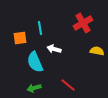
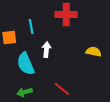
red cross: (83, 23) -> (66, 14), moved, turned 30
white arrow: (54, 49) -> (46, 49), turned 80

